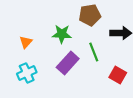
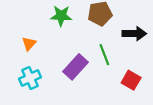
green star: (62, 34) -> (61, 16), moved

